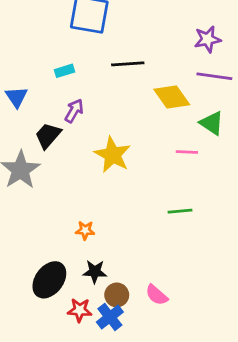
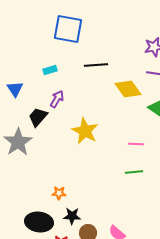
pink line: (187, 152) -> (136, 144), moved
orange star: (85, 230) -> (59, 193), moved
black ellipse: (49, 280) -> (39, 222), turned 60

